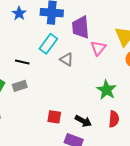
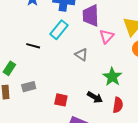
gray triangle: (67, 59) -> (81, 55), moved
gray rectangle: (20, 86) -> (29, 87), moved
black arrow: (83, 121) -> (95, 97), moved

